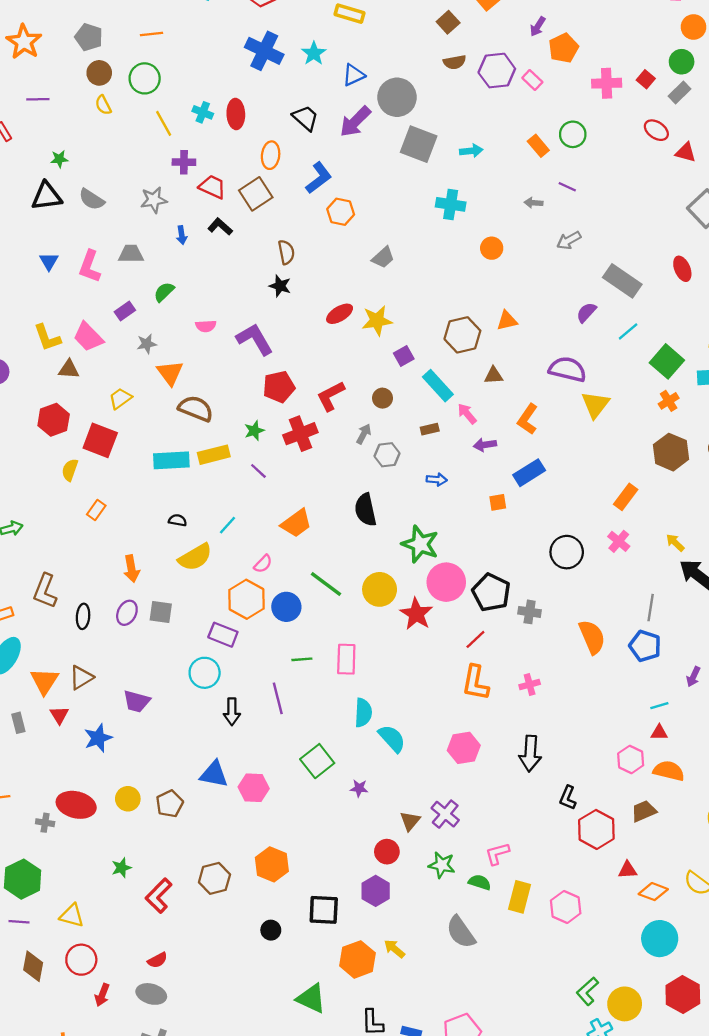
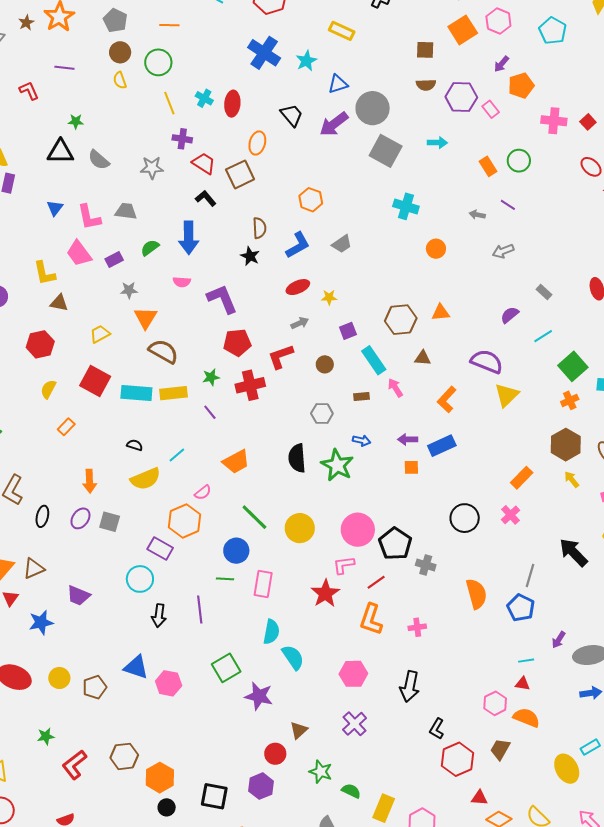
brown square: (448, 22) -> (425, 50), turned 36
cyan arrow: (471, 151) -> (437, 143), moved
blue L-shape: (319, 178) -> (298, 245), moved
blue arrow: (182, 235) -> (189, 238), moved, size x2.0
pink L-shape: (90, 266) -> (89, 217), turned -40
gray rectangle: (622, 281) -> (544, 292), size x0.5
yellow star: (377, 321) -> (329, 297), size x0.6
pink trapezoid: (88, 337) -> (79, 253), moved
gray arrow: (364, 434) -> (300, 323), moved, turned 30
red square: (100, 440) -> (95, 381), moved
purple arrow: (485, 445) -> (408, 439), moved
yellow arrow: (675, 543) -> (572, 479), moved
green star: (420, 544) -> (337, 465), moved
blue circle: (286, 607) -> (236, 551), moved
red star: (416, 614) -> (325, 593), moved
purple star: (359, 788) -> (259, 696), size x1.8
brown trapezoid: (644, 811) -> (500, 749), turned -45
purple cross: (445, 814) -> (355, 724), moved
pink L-shape: (497, 854) -> (344, 565), moved
orange hexagon: (272, 864) -> (160, 778), moved

